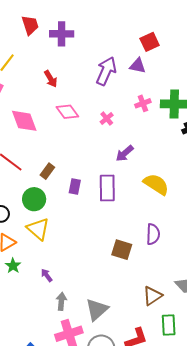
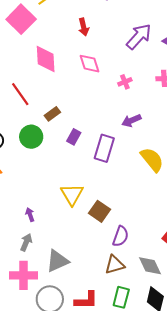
yellow triangle: (38, 229) -> (72, 194), moved
purple semicircle: (153, 234) -> (121, 236), moved
purple arrow: (47, 275) -> (30, 215), moved

